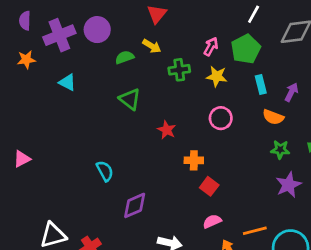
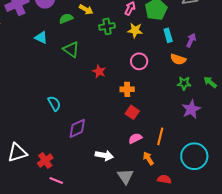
cyan triangle: (67, 82) -> (41, 38), moved
orange cross: (194, 160) -> (127, 89), moved
orange line: (255, 231) -> (160, 136), moved, turned -60

